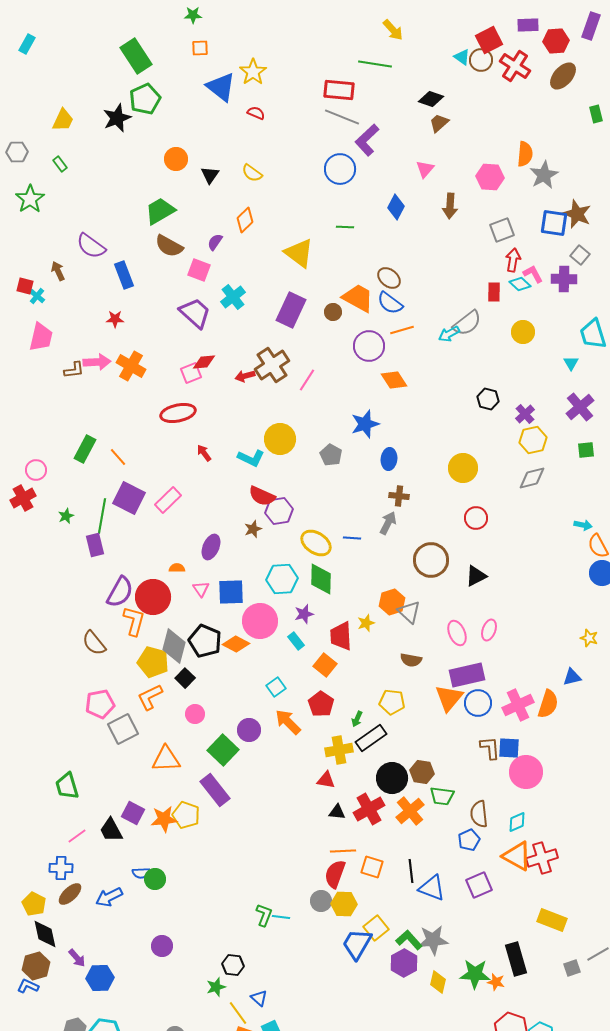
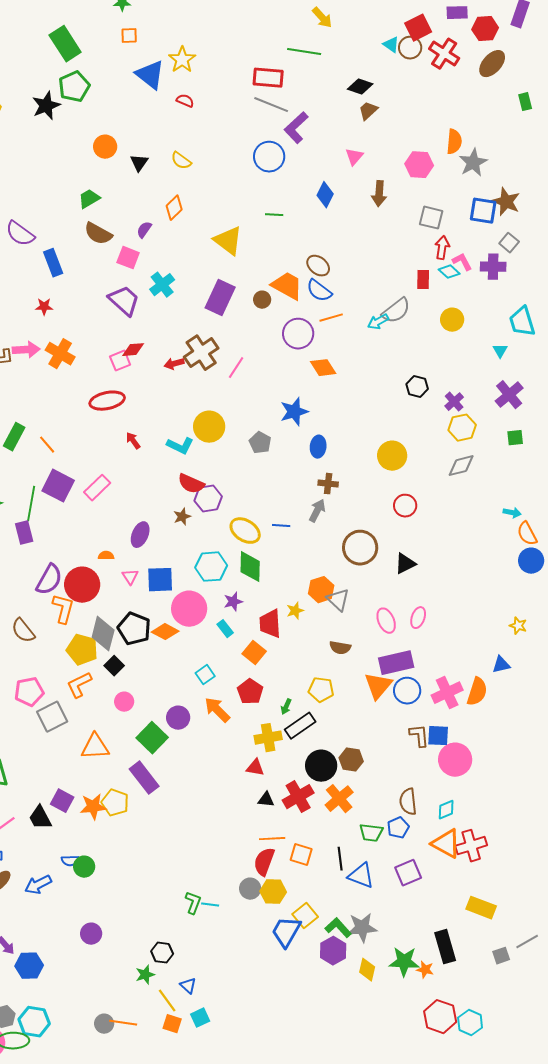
green trapezoid: (160, 211) -> (89, 199), size x0.7
gray square: (502, 230) -> (431, 218), turned 35
green trapezoid: (442, 796) -> (371, 833), moved

